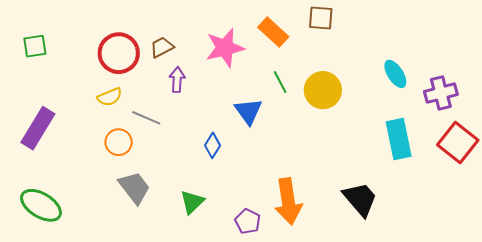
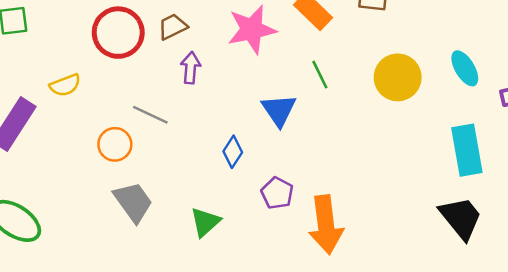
yellow circle: (323, 90) -> (398, 77), moved
yellow semicircle: (110, 97) -> (65, 85), moved
black trapezoid: (360, 199) -> (461, 218), moved
purple pentagon: (248, 221) -> (277, 193), moved

